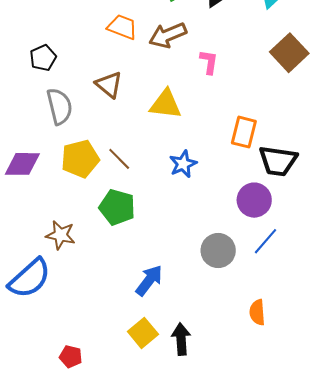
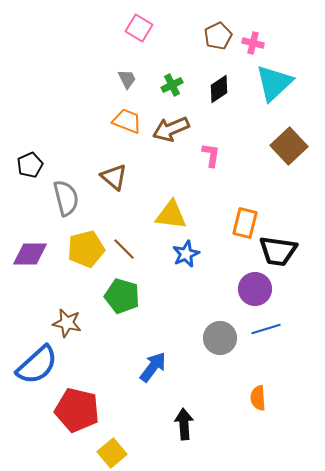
black pentagon: (43, 58) -> (30, 165), moved
yellow triangle: (166, 104) -> (171, 215), moved
blue line: (266, 241) -> (266, 329), turned 32
yellow square: (143, 333) -> (112, 453), moved
red pentagon: (71, 357) -> (77, 410), moved, size x2.0

